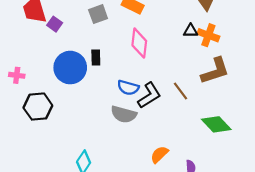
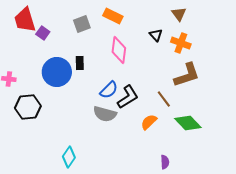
black triangle: (191, 31) -> (156, 35), moved, turned 48
blue semicircle: (128, 88) -> (109, 90), turned -60
brown line: (181, 91) -> (164, 99), moved
orange semicircle: (159, 154) -> (149, 122), moved

